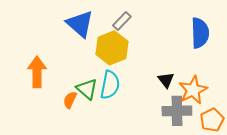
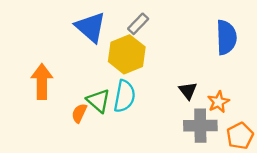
orange star: (193, 90) -> (218, 102), size x0.7

